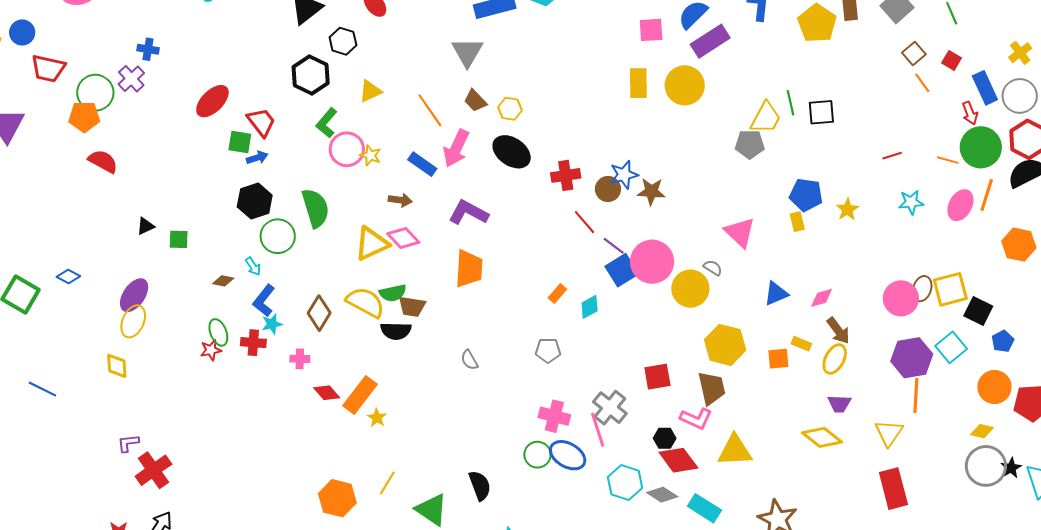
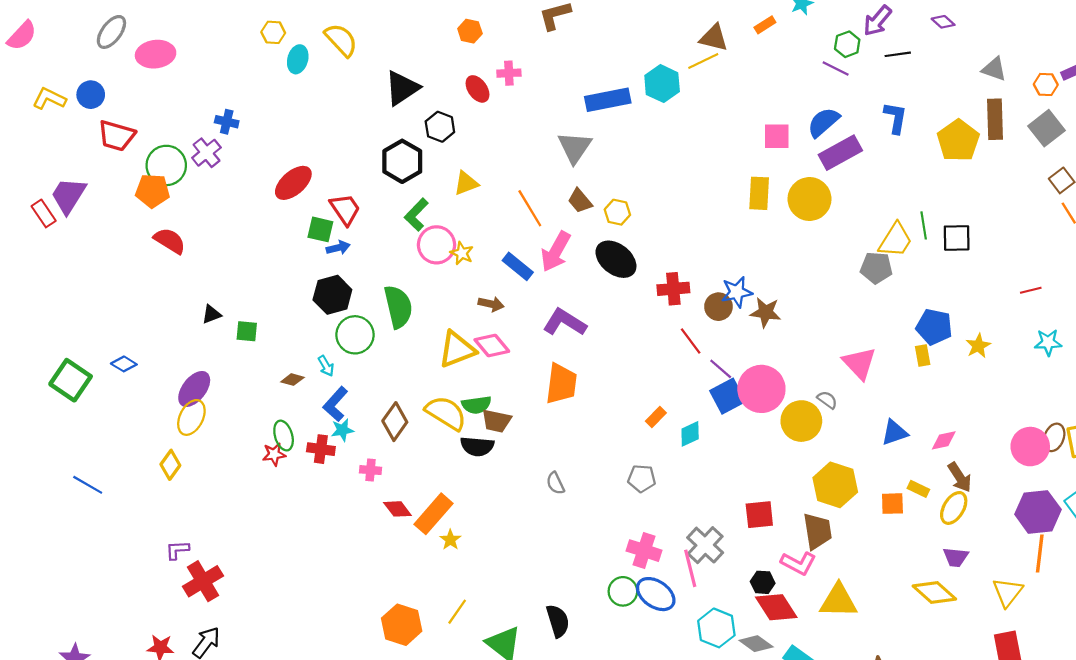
yellow diamond: (117, 366) -> (170, 465), turned 36

